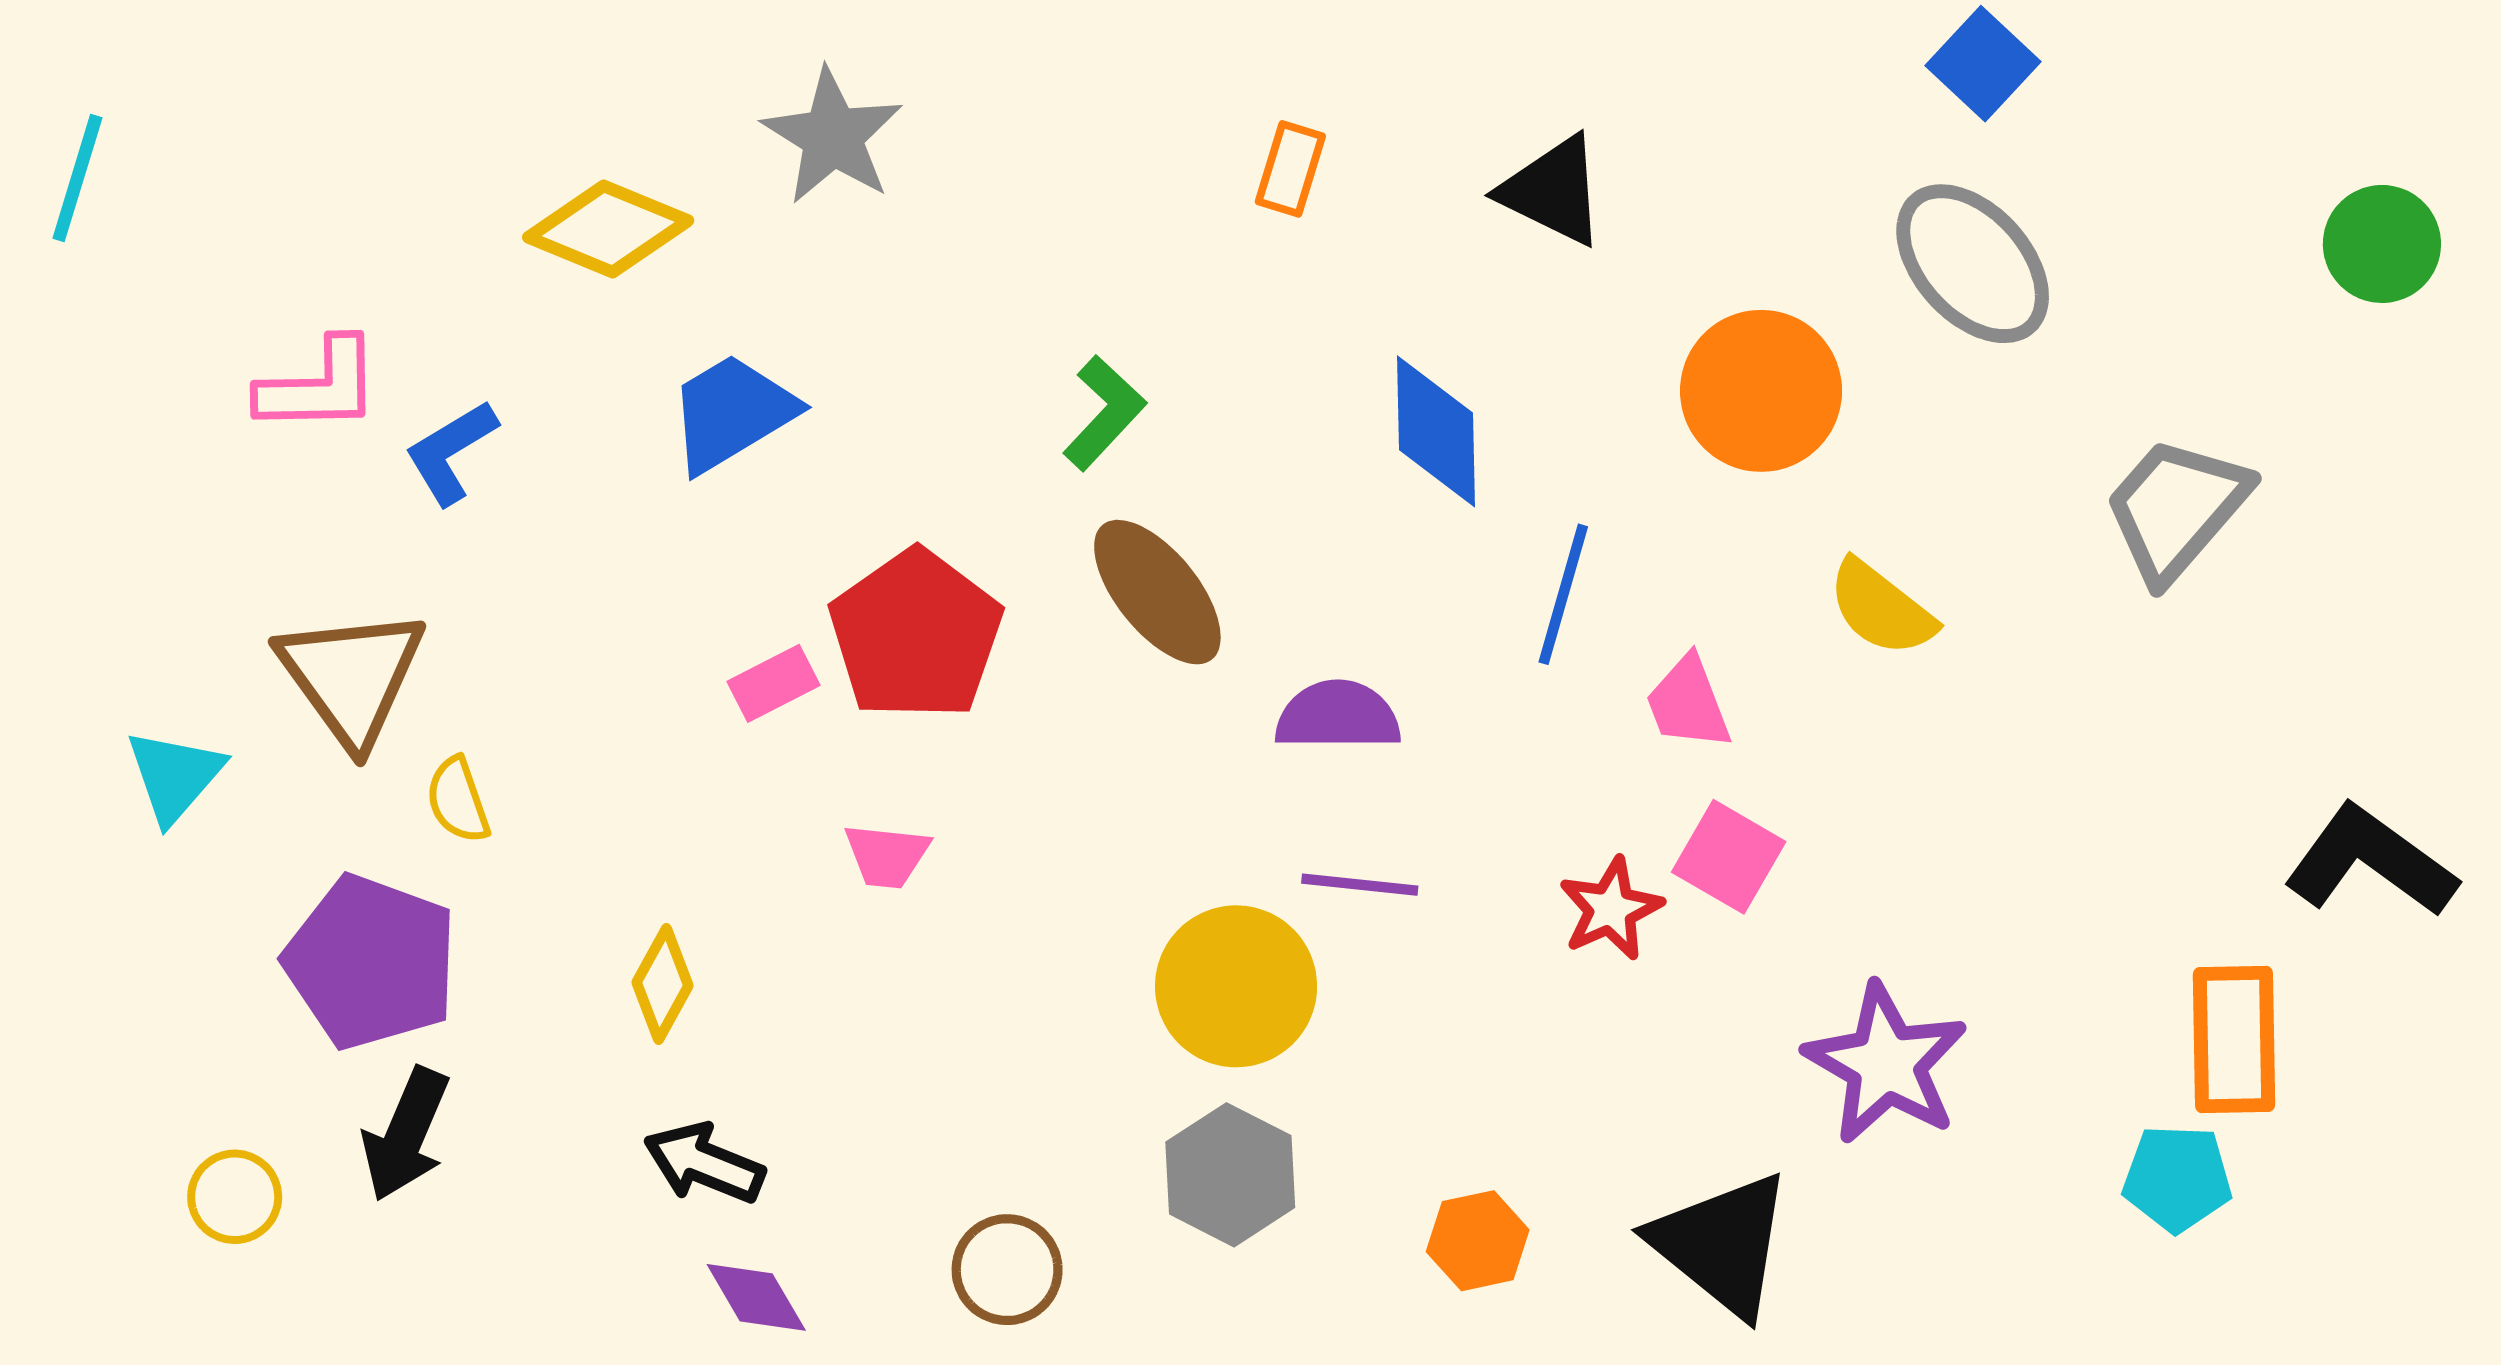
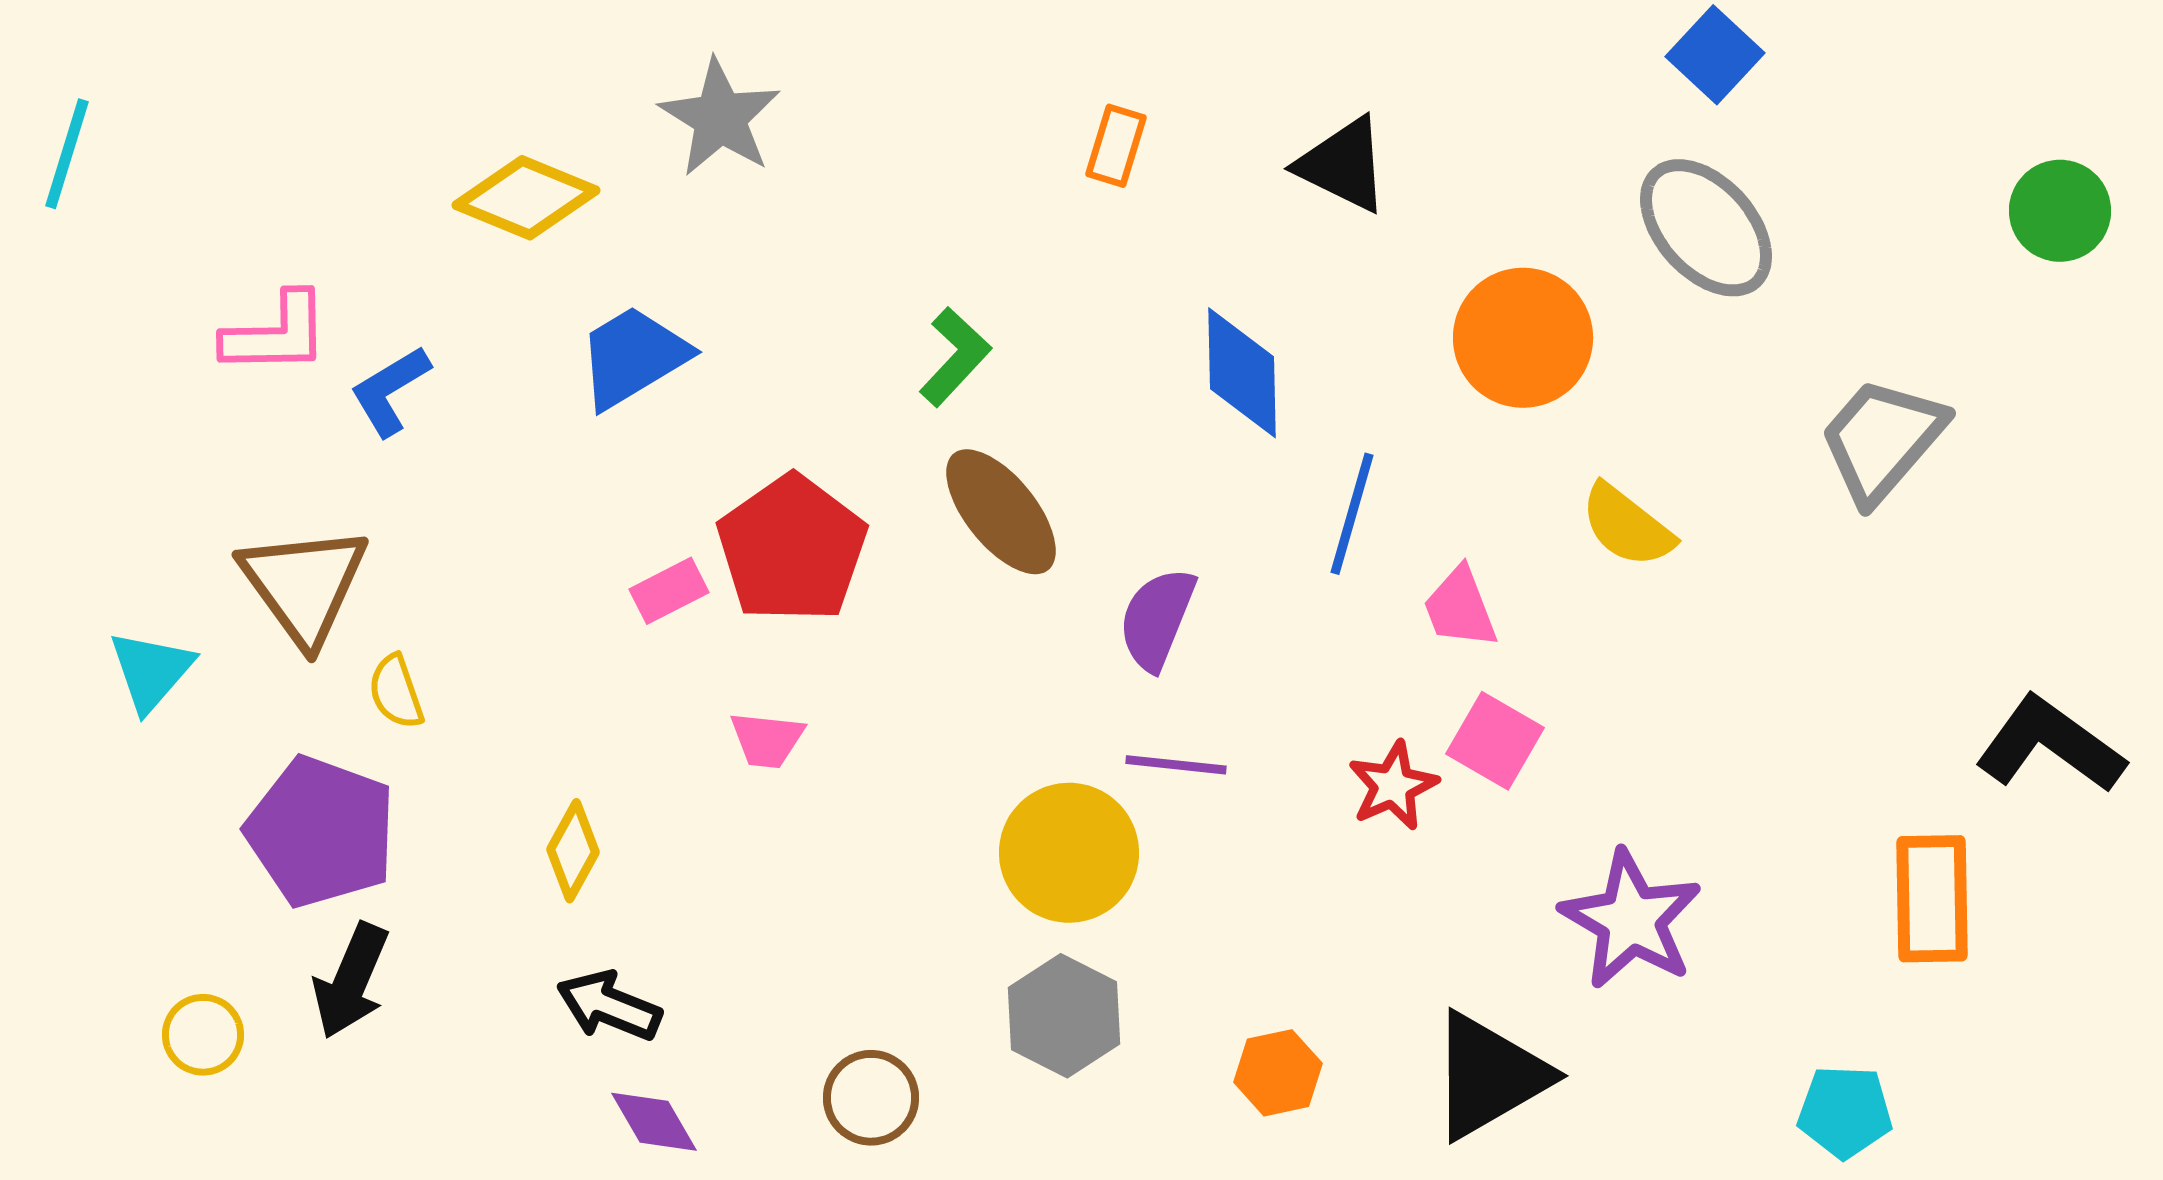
purple semicircle: (1338, 716) -> (1157, 619), turned -68
cyan pentagon: (2177, 1178) -> (1845, 1112), moved
black triangle: (1722, 1244) -> (1489, 1076), turned 51

